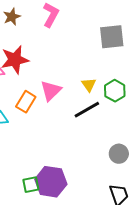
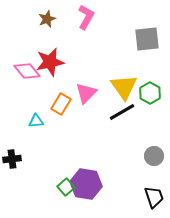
yellow triangle: (89, 85) -> (124, 87), size x1.8
green square: (31, 185) -> (66, 187), turned -30

